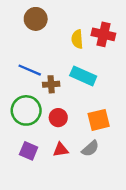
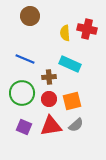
brown cross: (51, 84) -> (49, 77), moved
orange square: (99, 120) -> (72, 101), moved
red triangle: (61, 150) -> (51, 126), size x1.6

